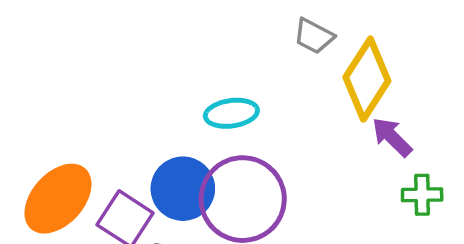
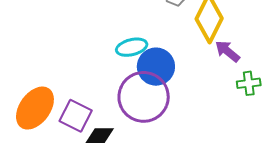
blue circle: (183, 189) -> (156, 67), moved

